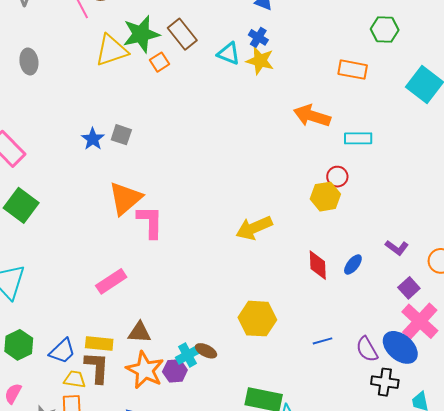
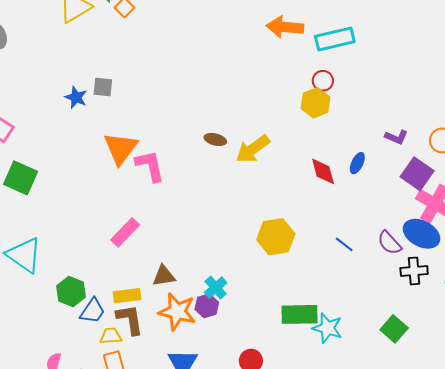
cyan rectangle: (358, 138) -> (335, 39), size x1.4
purple square: (409, 288) -> (417, 174), size x1.5
blue line: (323, 341) -> (344, 244), turned 66
green hexagon: (19, 345) -> (71, 292), moved
brown ellipse: (206, 351) -> (215, 139), moved

